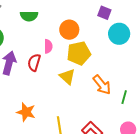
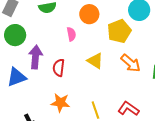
yellow pentagon: (79, 53) -> (119, 31), moved
red semicircle: (34, 62) -> (59, 68), moved

